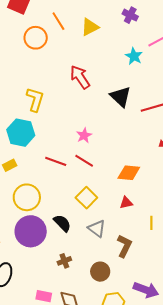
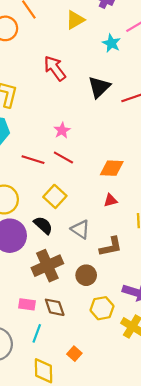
yellow triangle: (90, 27) -> (75, 20), moved
black triangle: (121, 97) -> (99, 87), turned 35
yellow square: (86, 198) -> (55, 196), moved
brown L-shape: (124, 246) -> (111, 247), turned 55
brown cross: (64, 261) -> (47, 266), size x2.0

